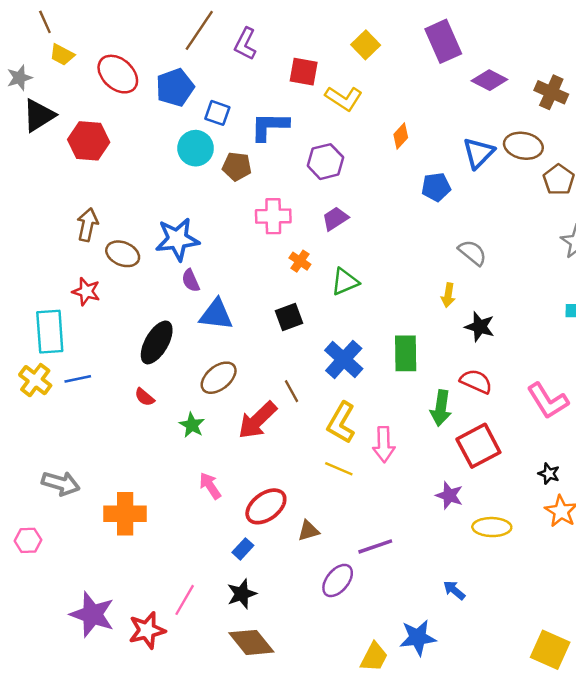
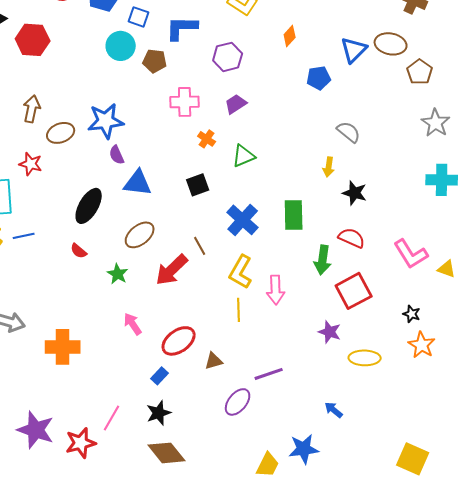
brown ellipse: (123, 254) -> (61, 133), turned -44
yellow line: (339, 469) -> (239, 310), turned 65

